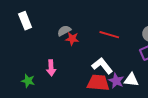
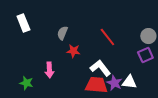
gray semicircle: (64, 31) -> (62, 33), turned -40
red line: (109, 35) -> (107, 37), turned 36
red star: (72, 39) -> (73, 51), moved

